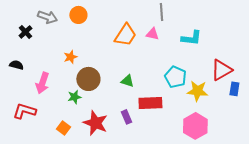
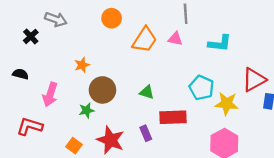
orange circle: (78, 15) -> (112, 18), moved

